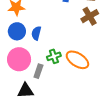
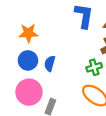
green cross: (54, 56) -> (94, 67), moved

